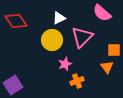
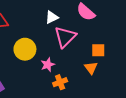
white triangle: (59, 18) -> (52, 17), moved
yellow circle: (52, 40) -> (25, 49), moved

